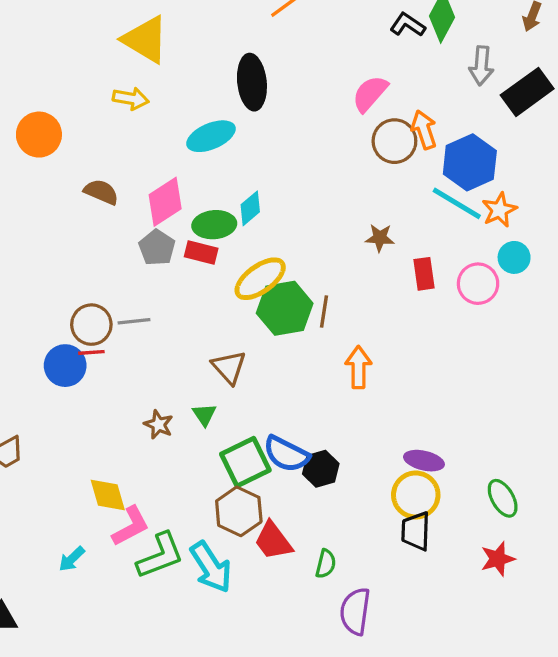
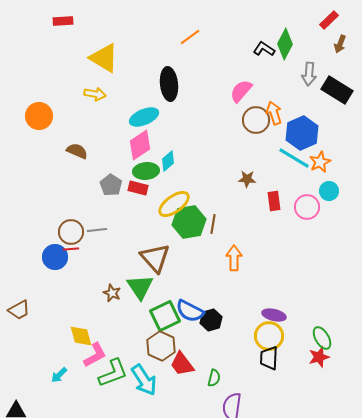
black rectangle: (527, 92) -> (337, 90), turned 68
pink diamond: (165, 202) -> (140, 145), moved
brown triangle: (229, 367) -> (155, 258), size x1.4
green triangle: (204, 415) -> (140, 287), size x1.8
red star: (498, 559) -> (319, 357), moved

